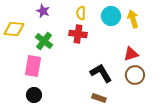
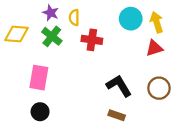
yellow semicircle: (81, 13) -> (74, 17), moved
green cross: (44, 41) -> (52, 36), moved
red triangle: (131, 54) -> (154, 48), moved

